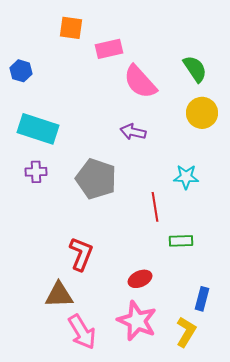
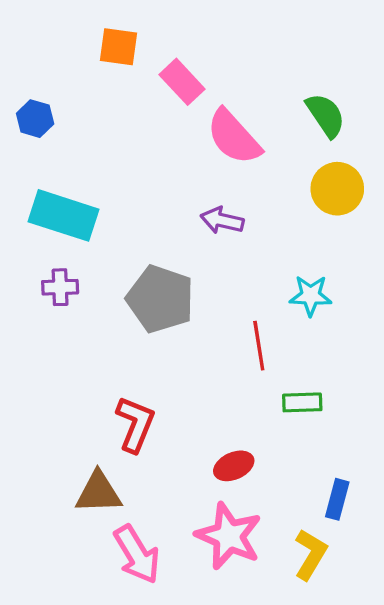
pink rectangle: (109, 49) -> (182, 82), turned 60

